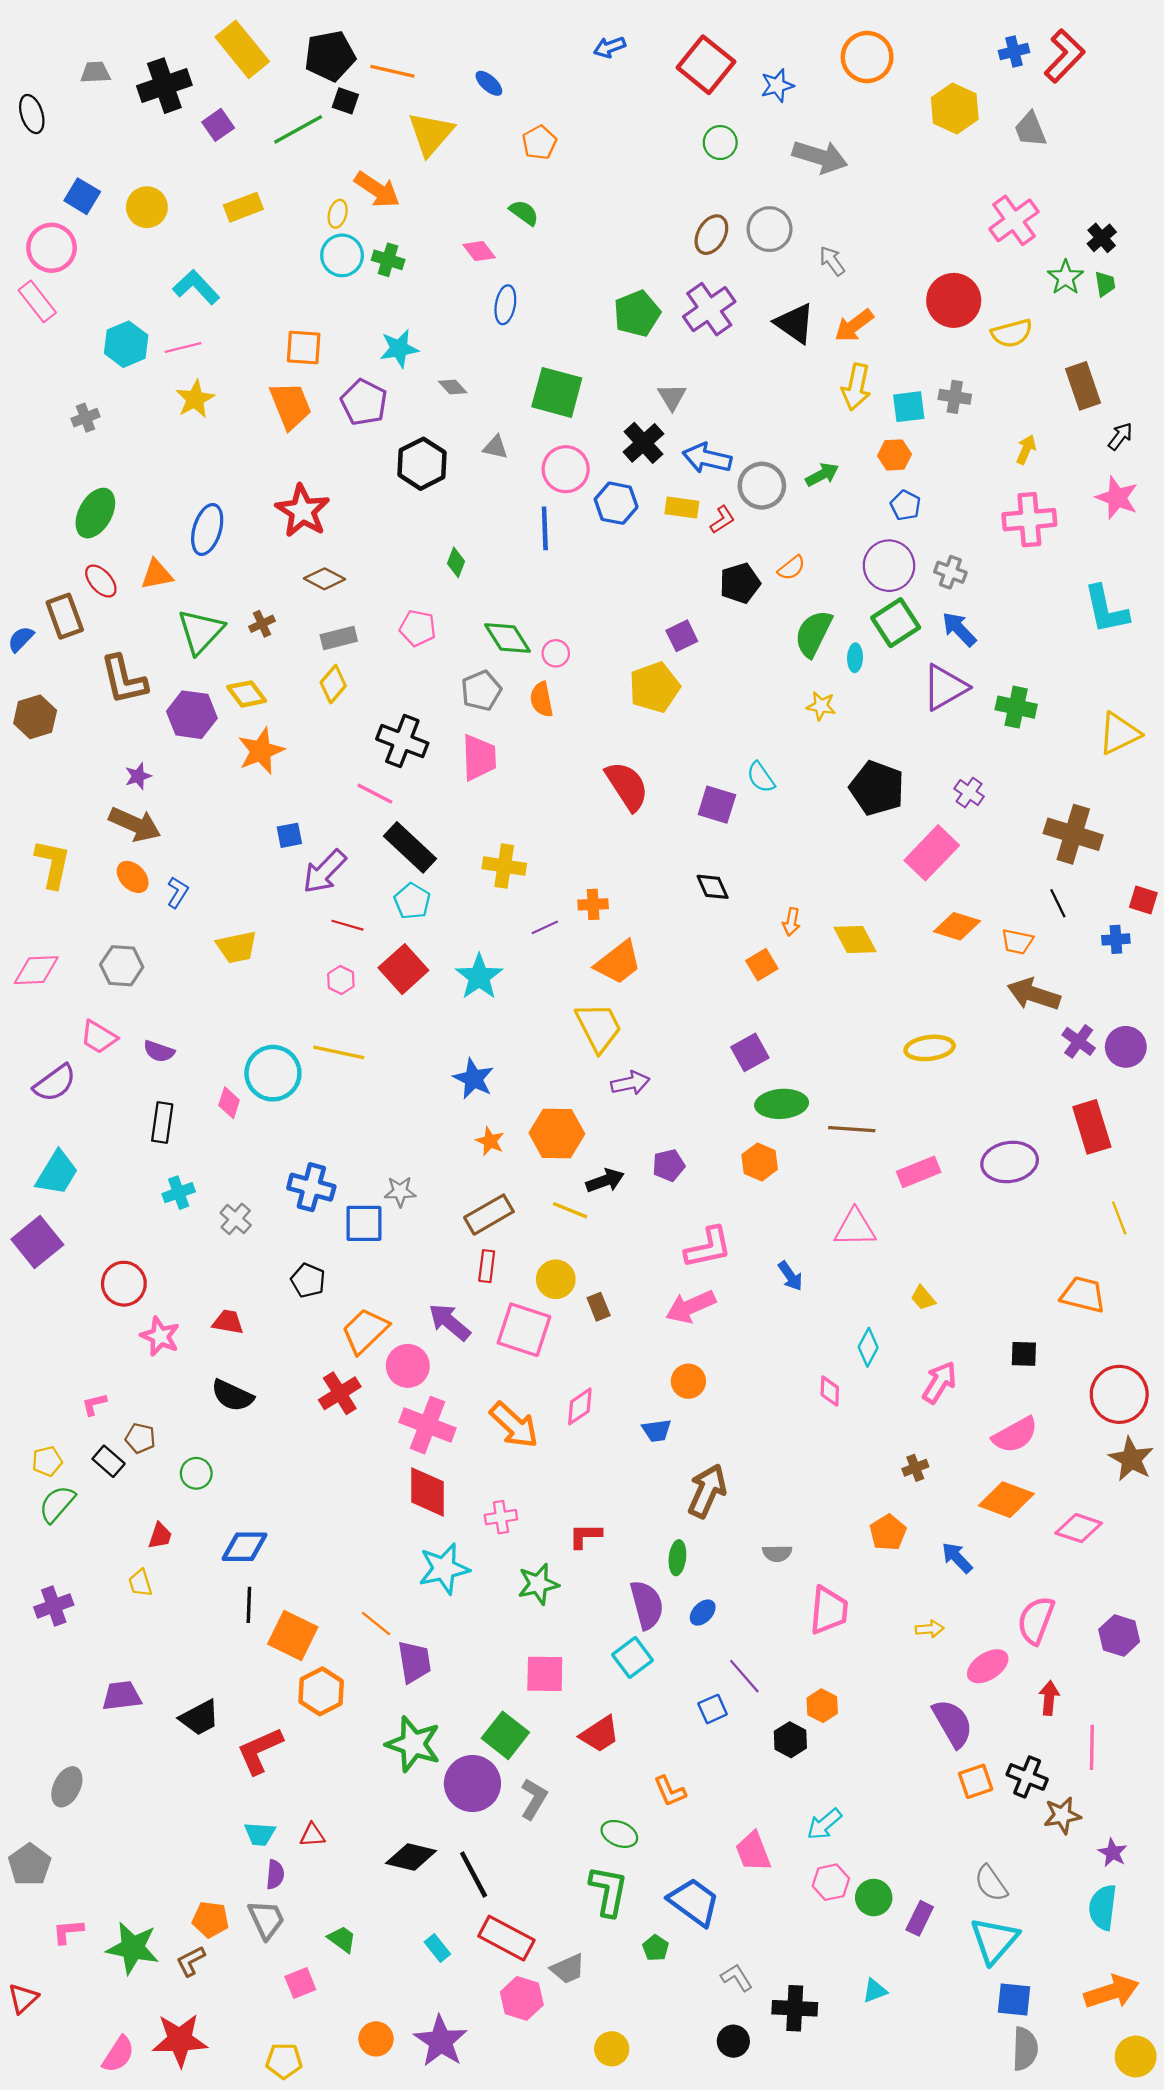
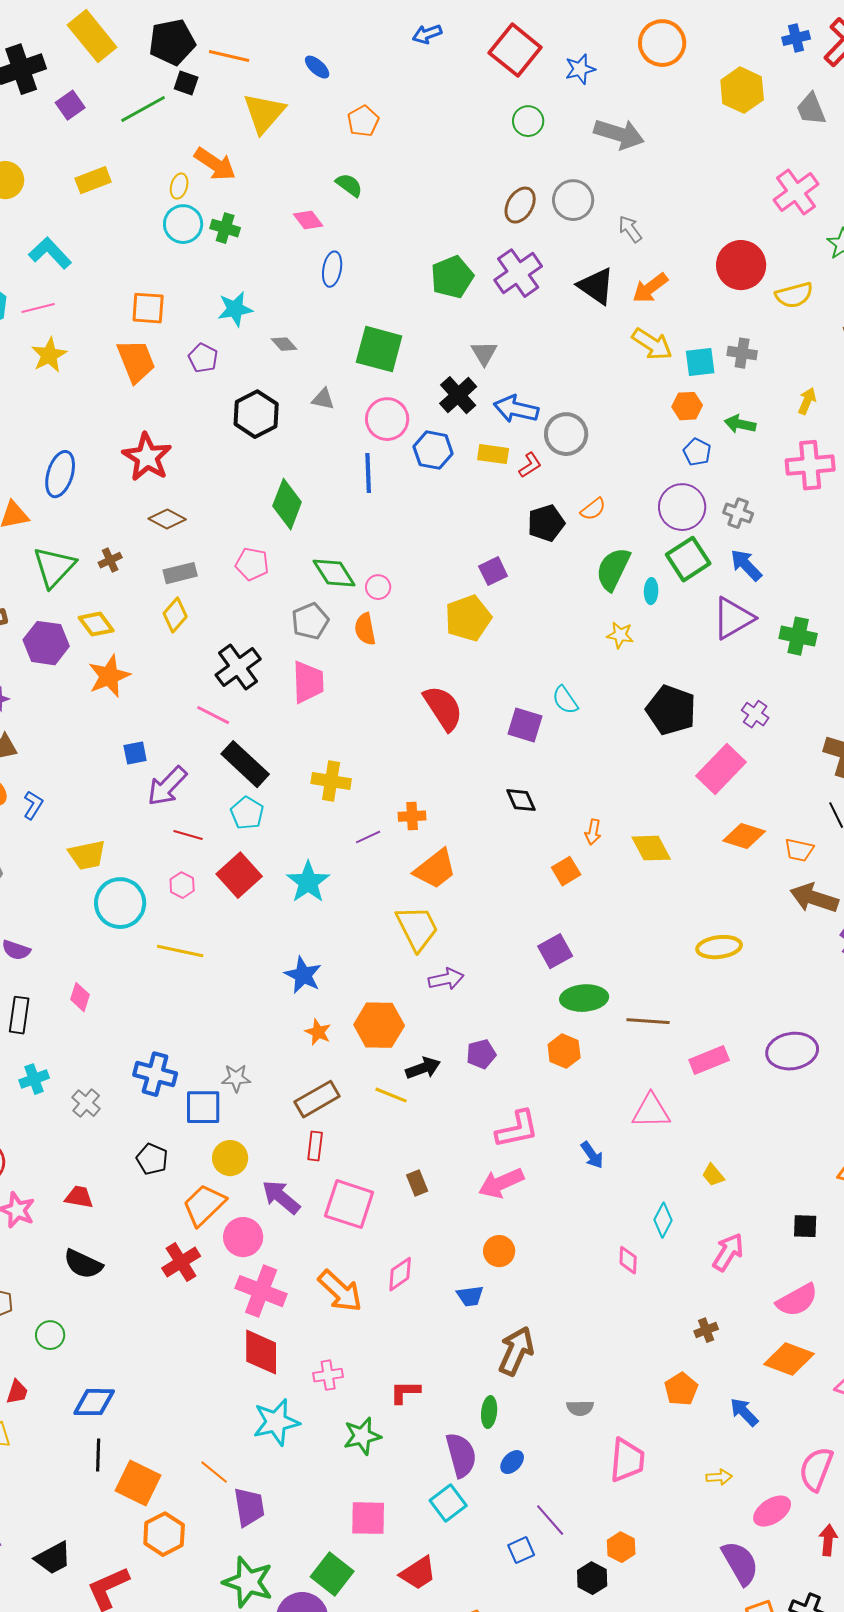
yellow arrow: (856, 387) -> (652, 344), turned -69
purple pentagon: (364, 402) -> (203, 358), size x0.7
green arrow: (822, 475) -> (740, 424), moved, turned -140
green diamond: (456, 562) -> (287, 504), size x1.8
black cross: (402, 741) -> (238, 667), turned 33
cyan circle: (273, 1073) -> (120, 903), moved
yellow circle: (556, 1279) -> (230, 1158), moved

